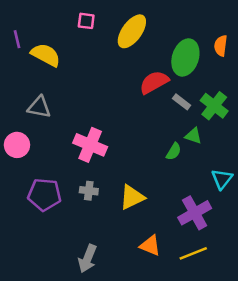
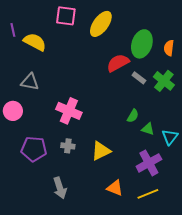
pink square: (86, 21) -> (66, 16), size x1.5
orange semicircle: (221, 46) -> (169, 48), moved
green triangle: (193, 136) -> (148, 129), moved
gray arrow: (88, 259) -> (60, 188), moved, turned -40

